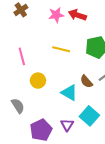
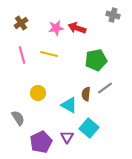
yellow line: (61, 49) -> (49, 54), moved
pink line: (22, 56) -> (22, 55), moved
brown semicircle: (86, 82) -> (86, 94), turned 48

